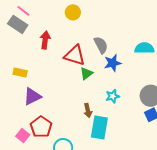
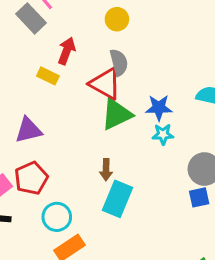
gray semicircle: (101, 45) -> (119, 62), moved
yellow rectangle: (20, 72) -> (48, 76), moved
green triangle: (86, 73) -> (117, 114), size x1.6
cyan star: (113, 96) -> (163, 134), moved

